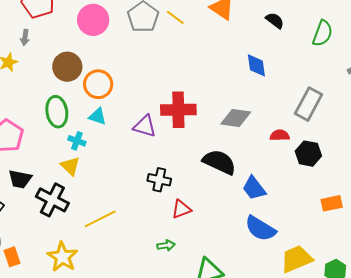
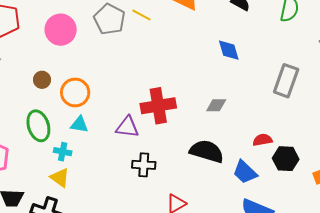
brown circle: (67, 67) -> (42, 80), size x0.6
gray diamond: (236, 118) -> (216, 105), size x0.7
red semicircle: (280, 135) -> (263, 140), moved
black hexagon: (308, 154) -> (286, 159), moved
black cross: (159, 180) -> (144, 165), moved

